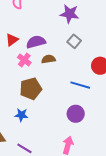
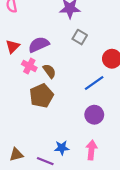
brown semicircle: (48, 59) -> (49, 71), moved, turned 72
blue line: (80, 85) -> (94, 83), turned -42
blue star: (21, 115) -> (62, 148), moved

